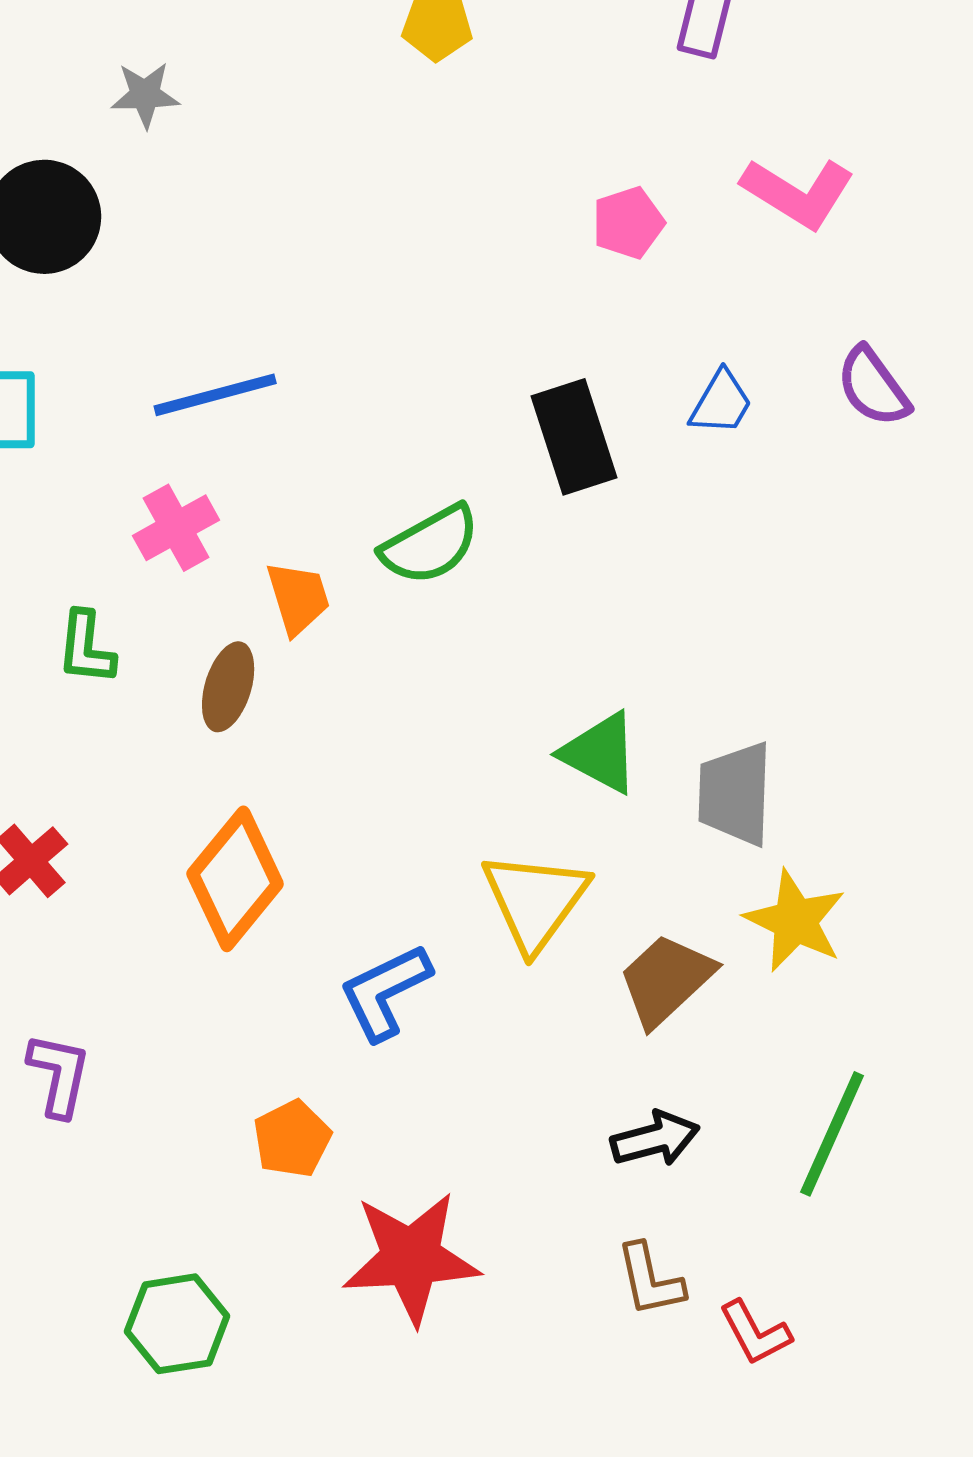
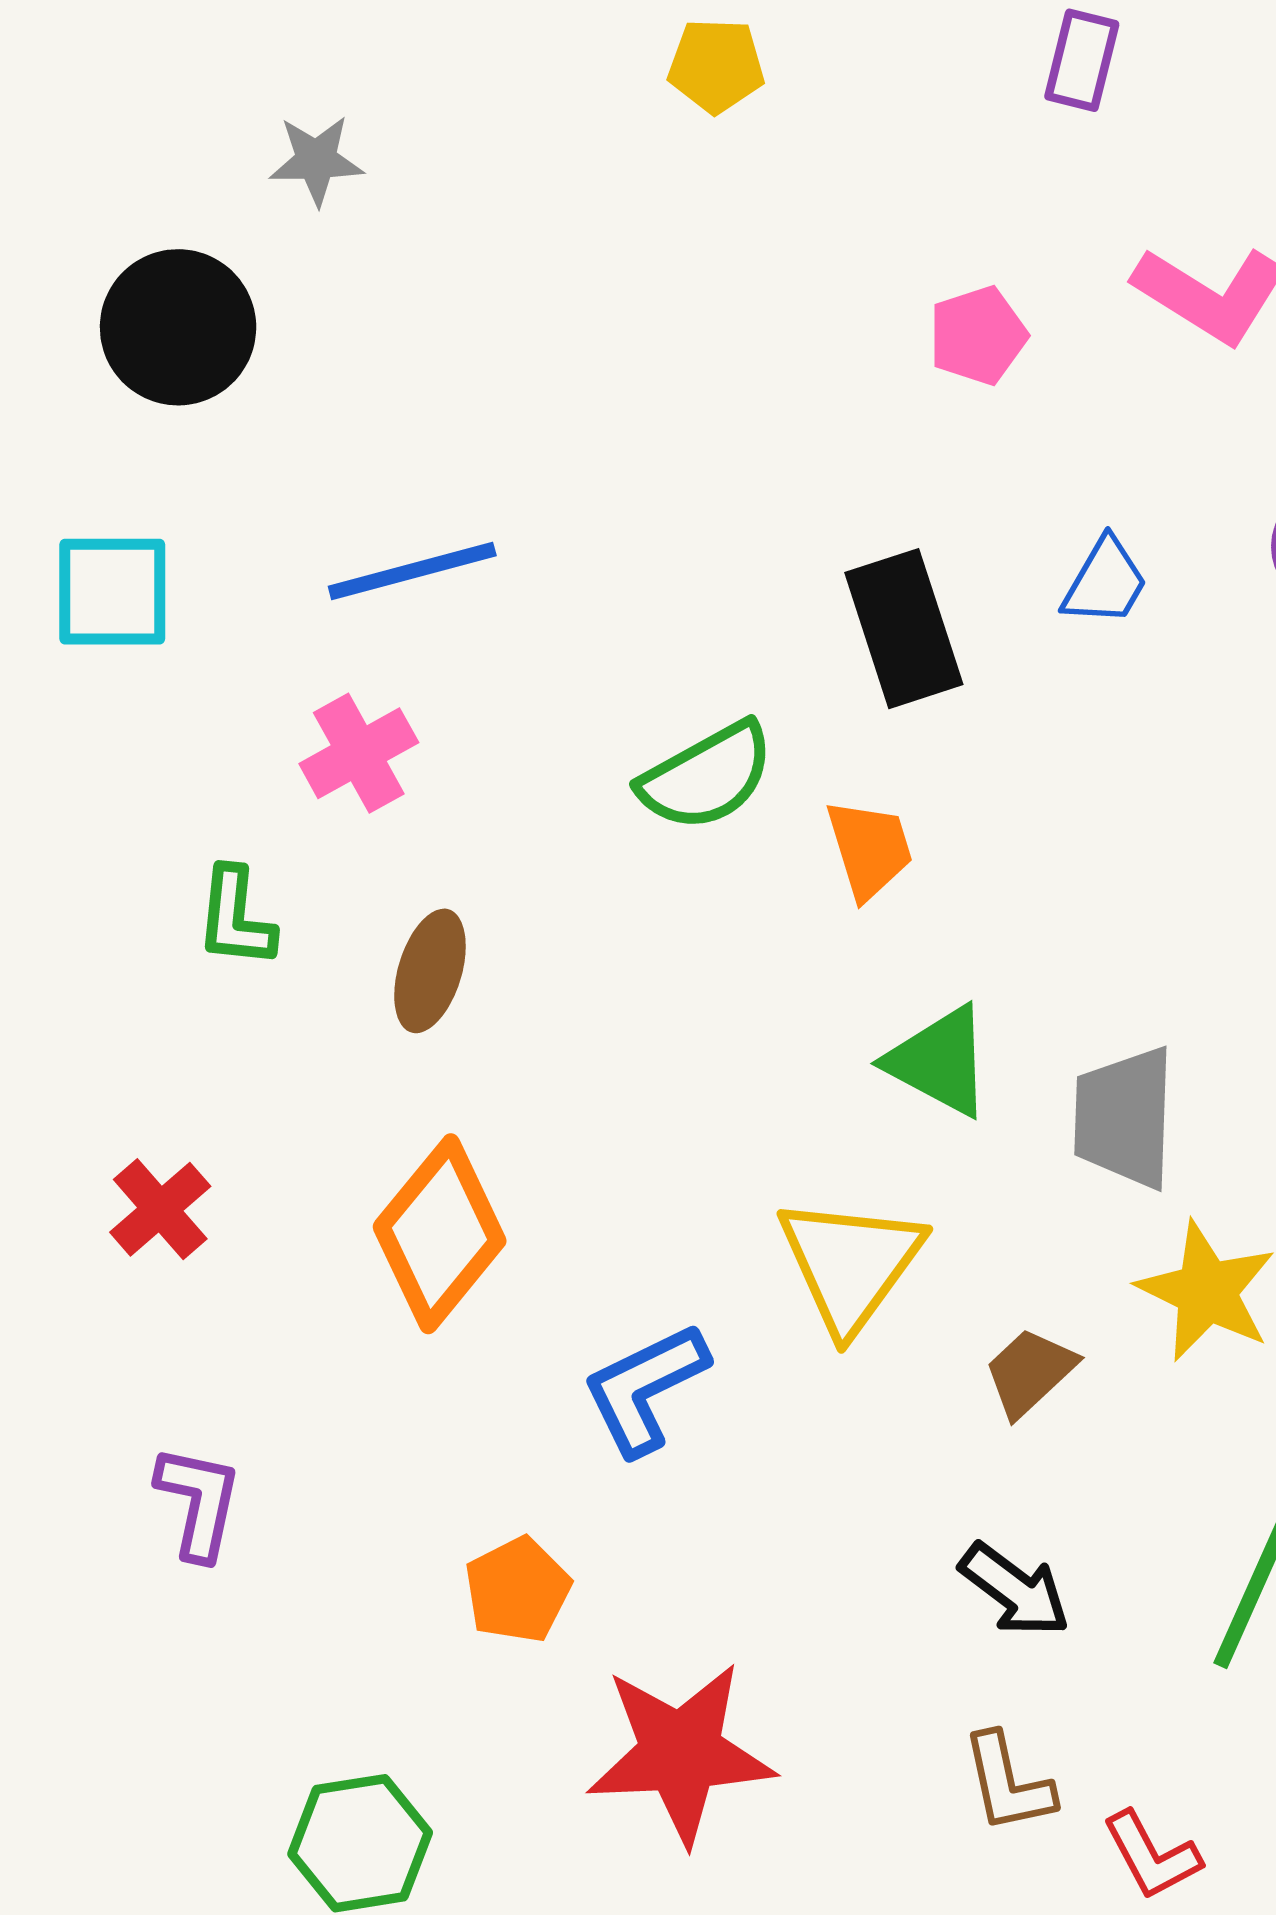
orange trapezoid: (298, 598) -> (870, 849), moved
brown trapezoid: (666, 980) -> (1030, 1372), size x0.7
black arrow: (655, 1139) -> (1015, 1590), turned 52

